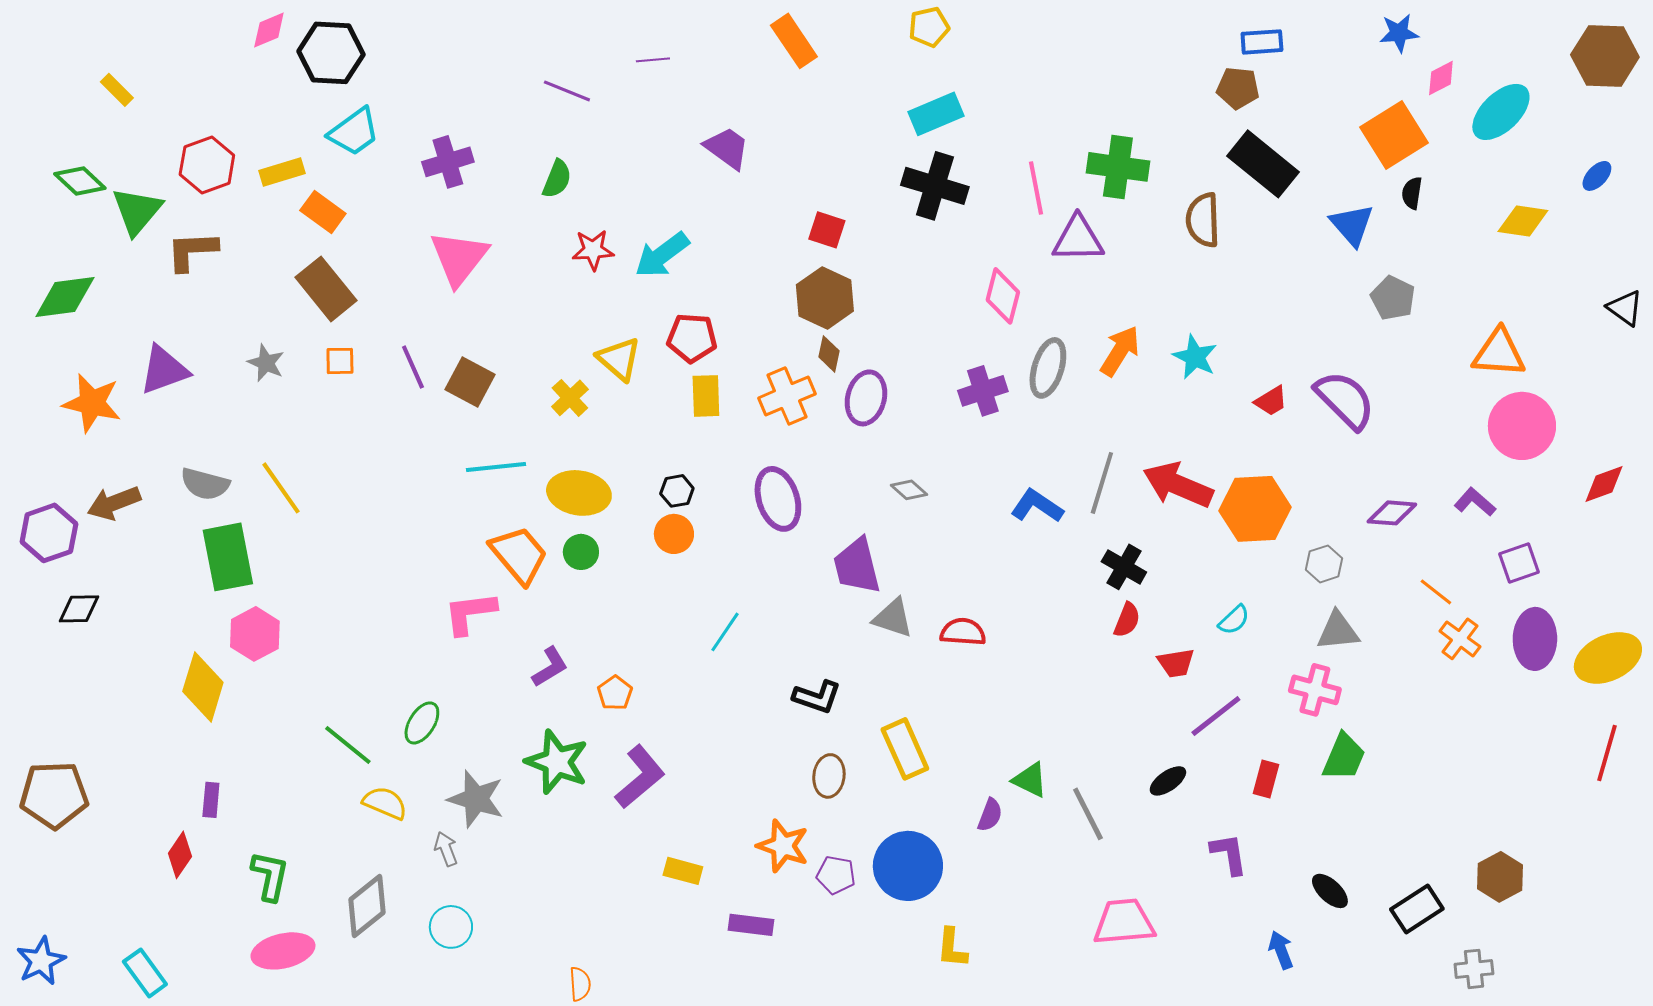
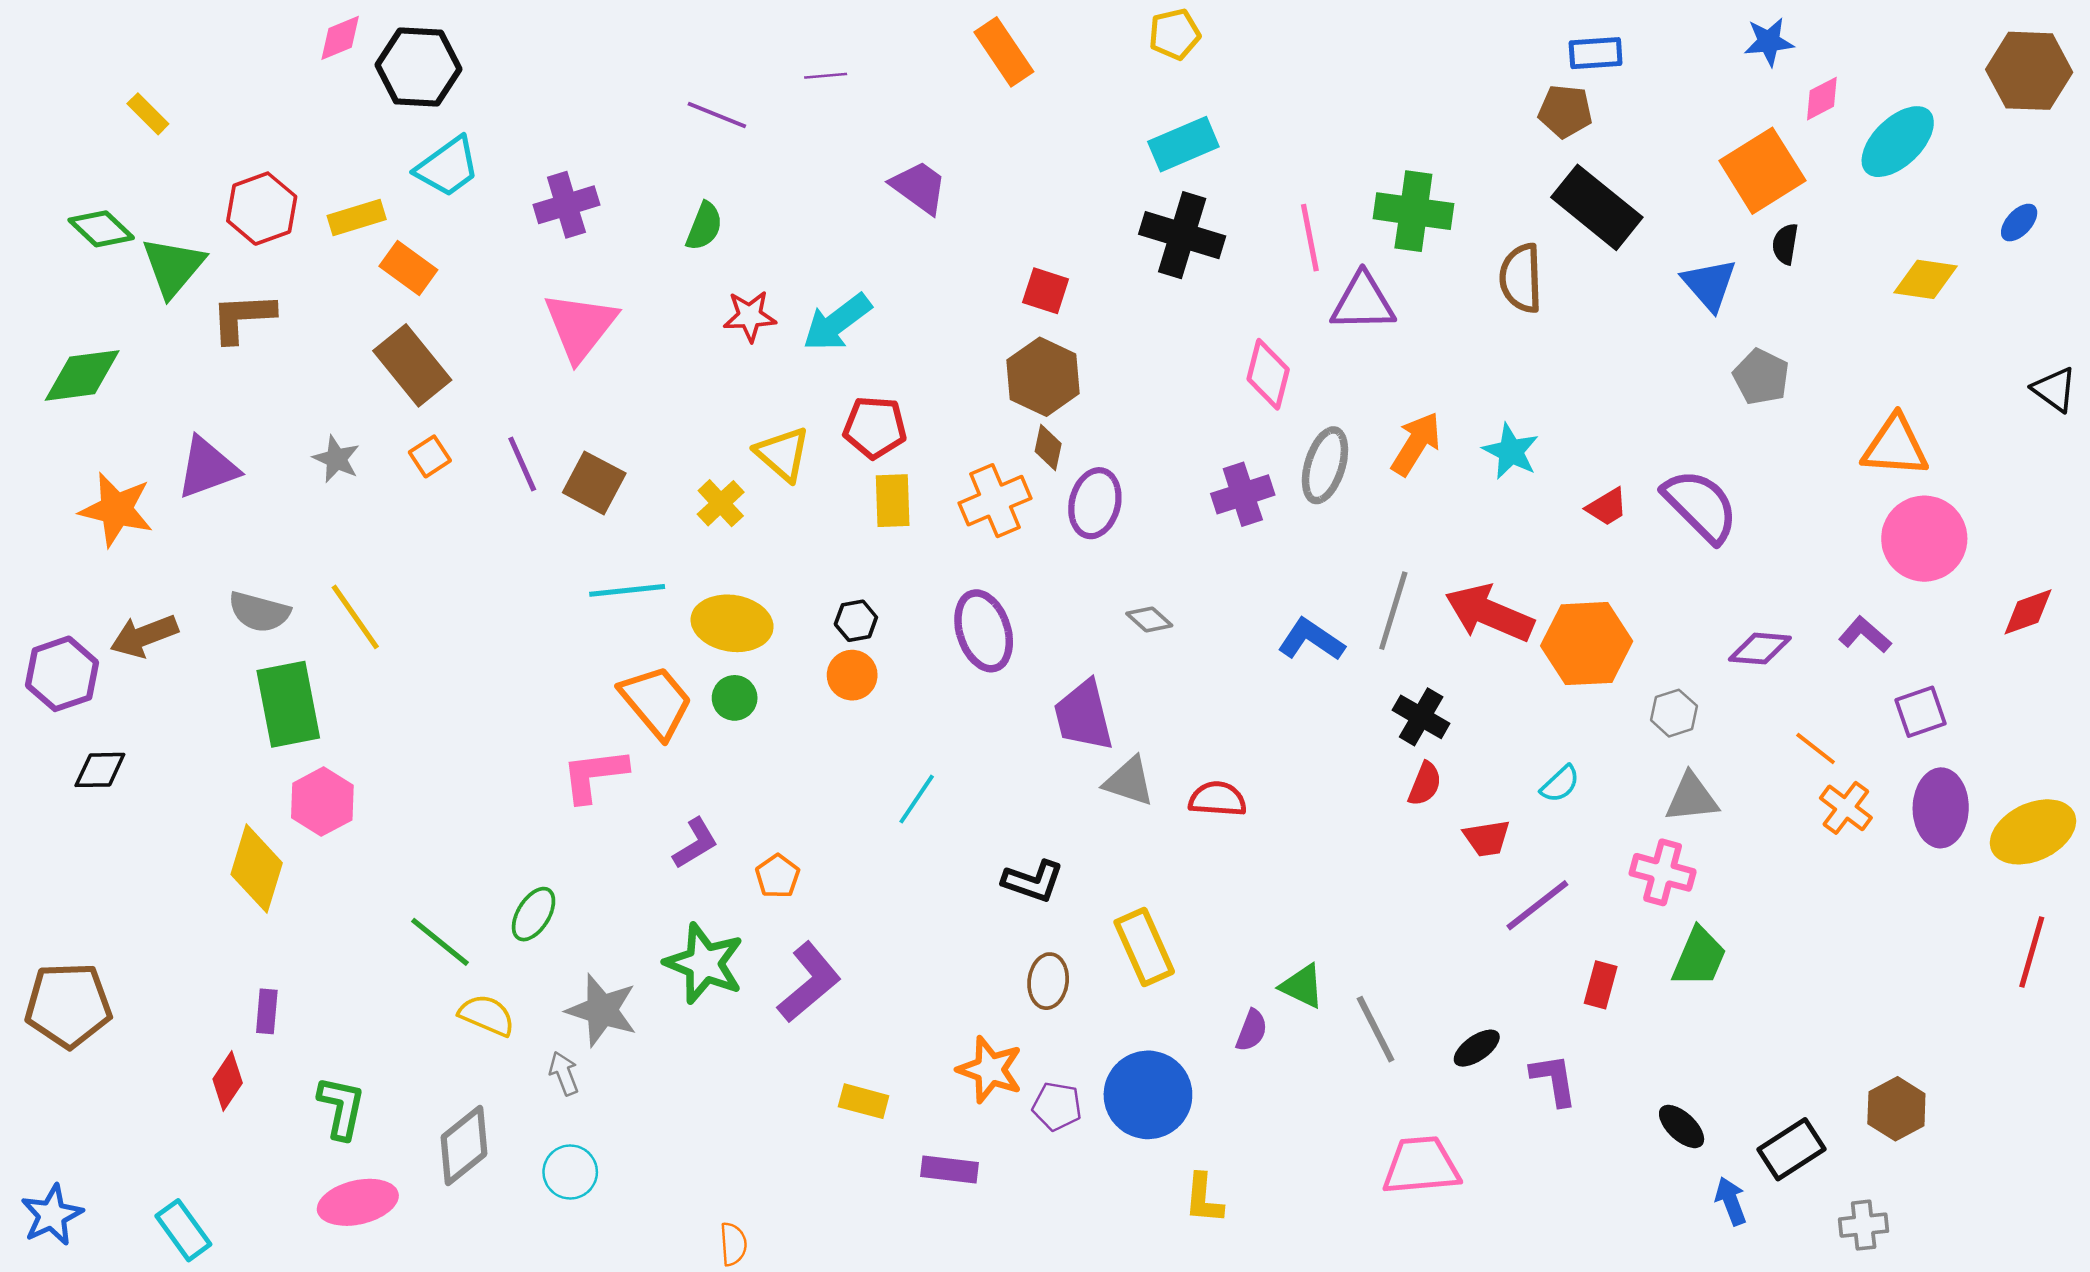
orange square: (340, 361) -> (430, 456), turned -32
black ellipse: (1168, 781) -> (1477, 1048), moved
blue arrow: (1281, 950) -> (1731, 1201), moved

